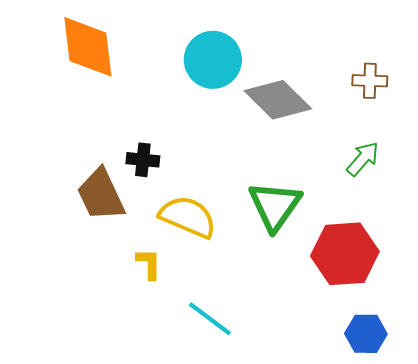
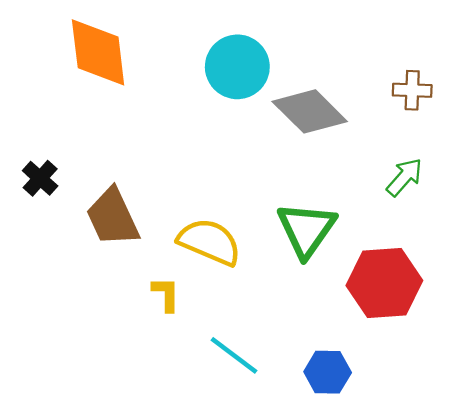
black cross: (143, 160) -> (40, 178), moved, turned 36
blue hexagon: (366, 334) -> (328, 372), moved

